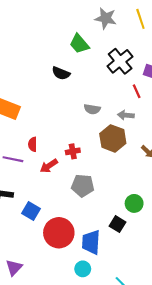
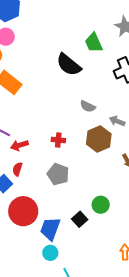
black semicircle: (61, 73) -> (69, 65), size x1.5
red semicircle: (33, 144) -> (17, 169), moved
red arrow: (49, 166) -> (19, 145), moved
cyan circle: (83, 269) -> (50, 253), moved

